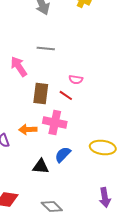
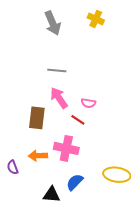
pink arrow: (19, 66) -> (59, 98), moved
brown rectangle: (41, 93) -> (37, 118), moved

